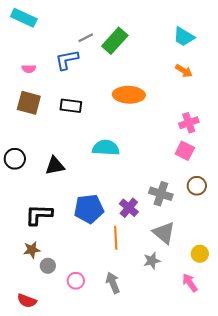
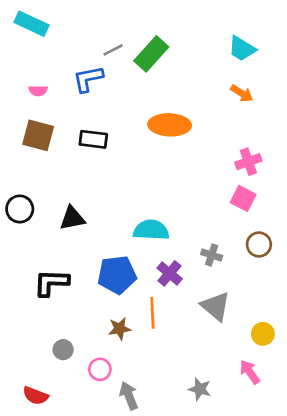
cyan semicircle: (106, 148) -> (151, 230), moved
gray cross: (161, 194) -> (212, 255), size x0.7
brown star: (32, 250) -> (120, 329), moved
gray star: (152, 261) -> (200, 389), moved, turned 30
gray arrow: (113, 283) -> (129, 396), moved

